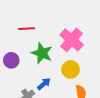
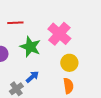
yellow circle: (71, 70) -> (69, 63), moved

